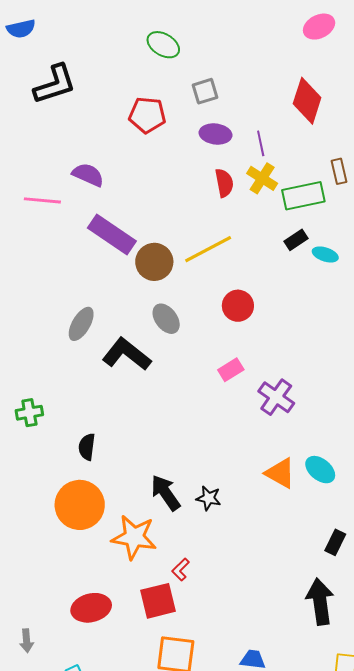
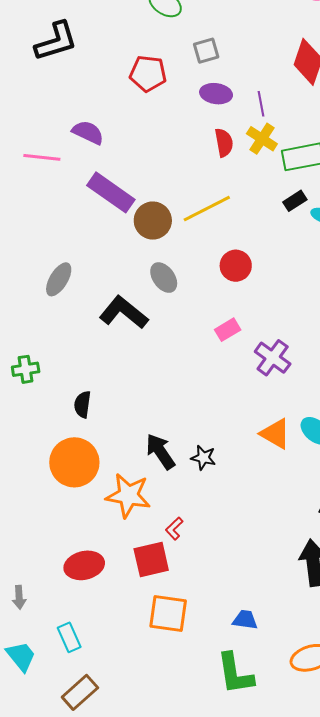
gray ellipse: (81, 324) -> (59, 279), moved

